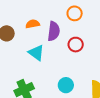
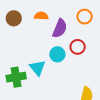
cyan triangle: (36, 53) -> (37, 68), moved
cyan circle: (66, 85) -> (57, 54), moved

